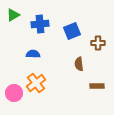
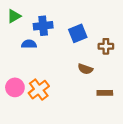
blue semicircle: (33, 54) -> (29, 44), moved
brown semicircle: (79, 64) -> (85, 69), turned -64
pink circle: (14, 93) -> (15, 87), moved

